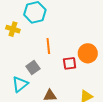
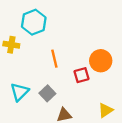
gray square: (33, 67) -> (47, 93), moved
cyan triangle: (20, 84) -> (20, 92), moved

